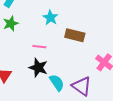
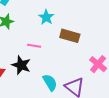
black star: (38, 68) -> (21, 65), moved

